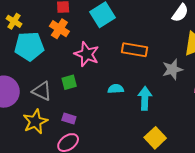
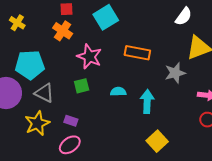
cyan pentagon: (29, 46) -> (30, 65), moved
green square: (69, 82) -> (82, 86), moved

